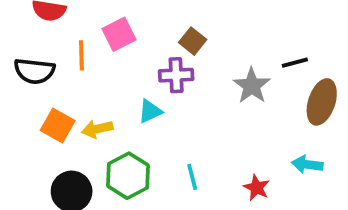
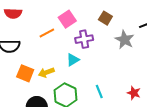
pink square: (119, 34) -> (67, 19), moved
brown square: (193, 41) -> (105, 18), moved
orange line: (81, 55) -> (47, 33), moved, turned 70

